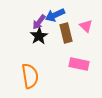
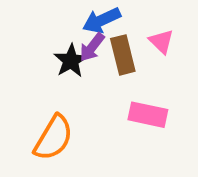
purple arrow: (39, 22) -> (92, 47), moved
orange semicircle: (30, 76) -> (54, 138), turned 40

